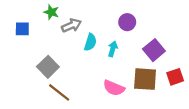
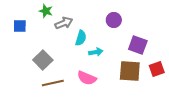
cyan arrow: (113, 49) -> (96, 52), moved, turned 64
purple square: (154, 50) -> (138, 45), turned -30
pink semicircle: (114, 88) -> (87, 78), moved
brown line: (59, 92) -> (53, 83), turned -50

